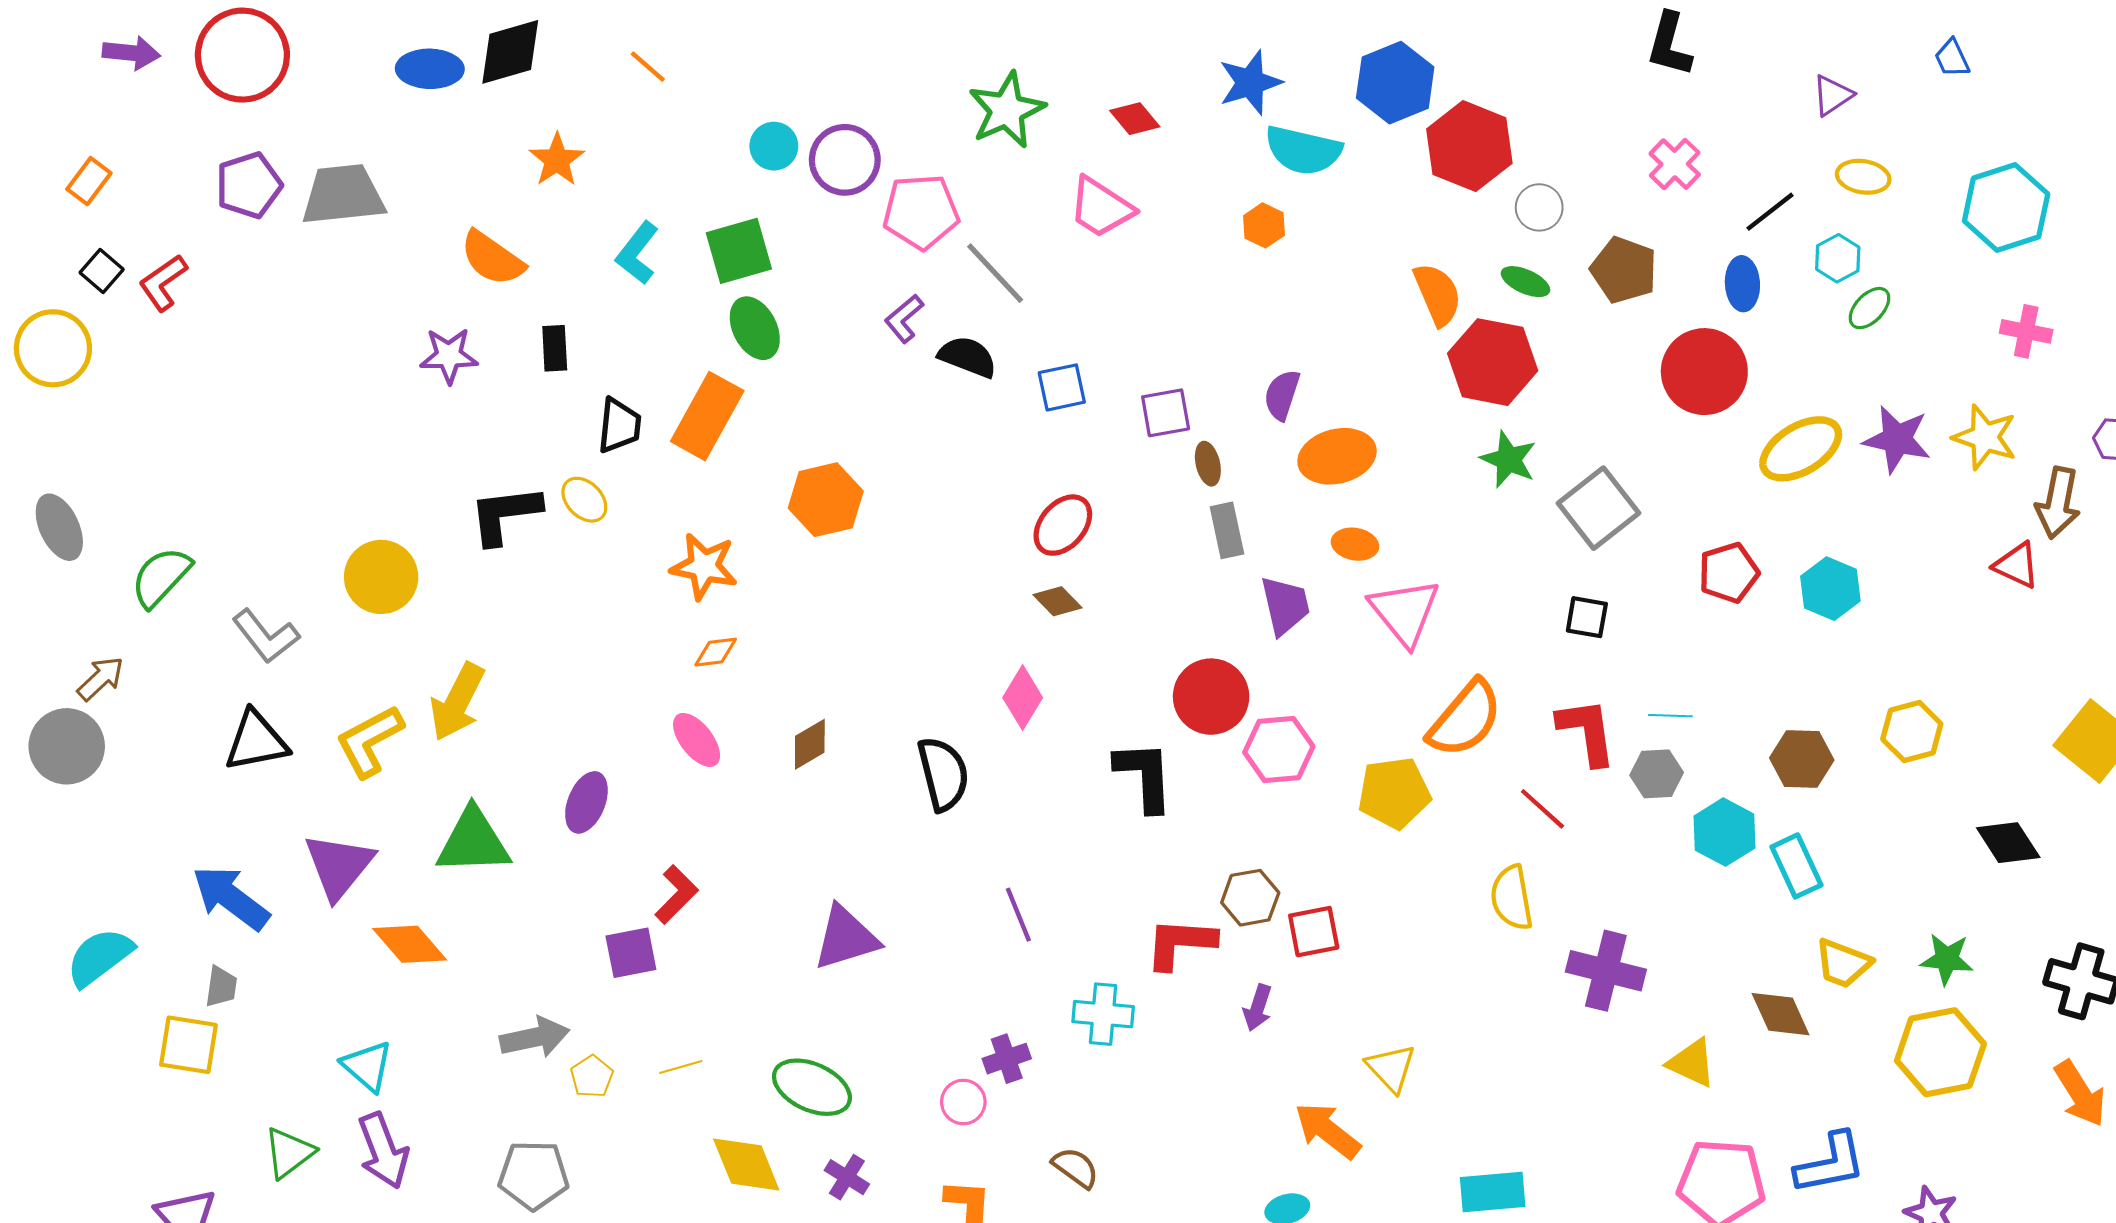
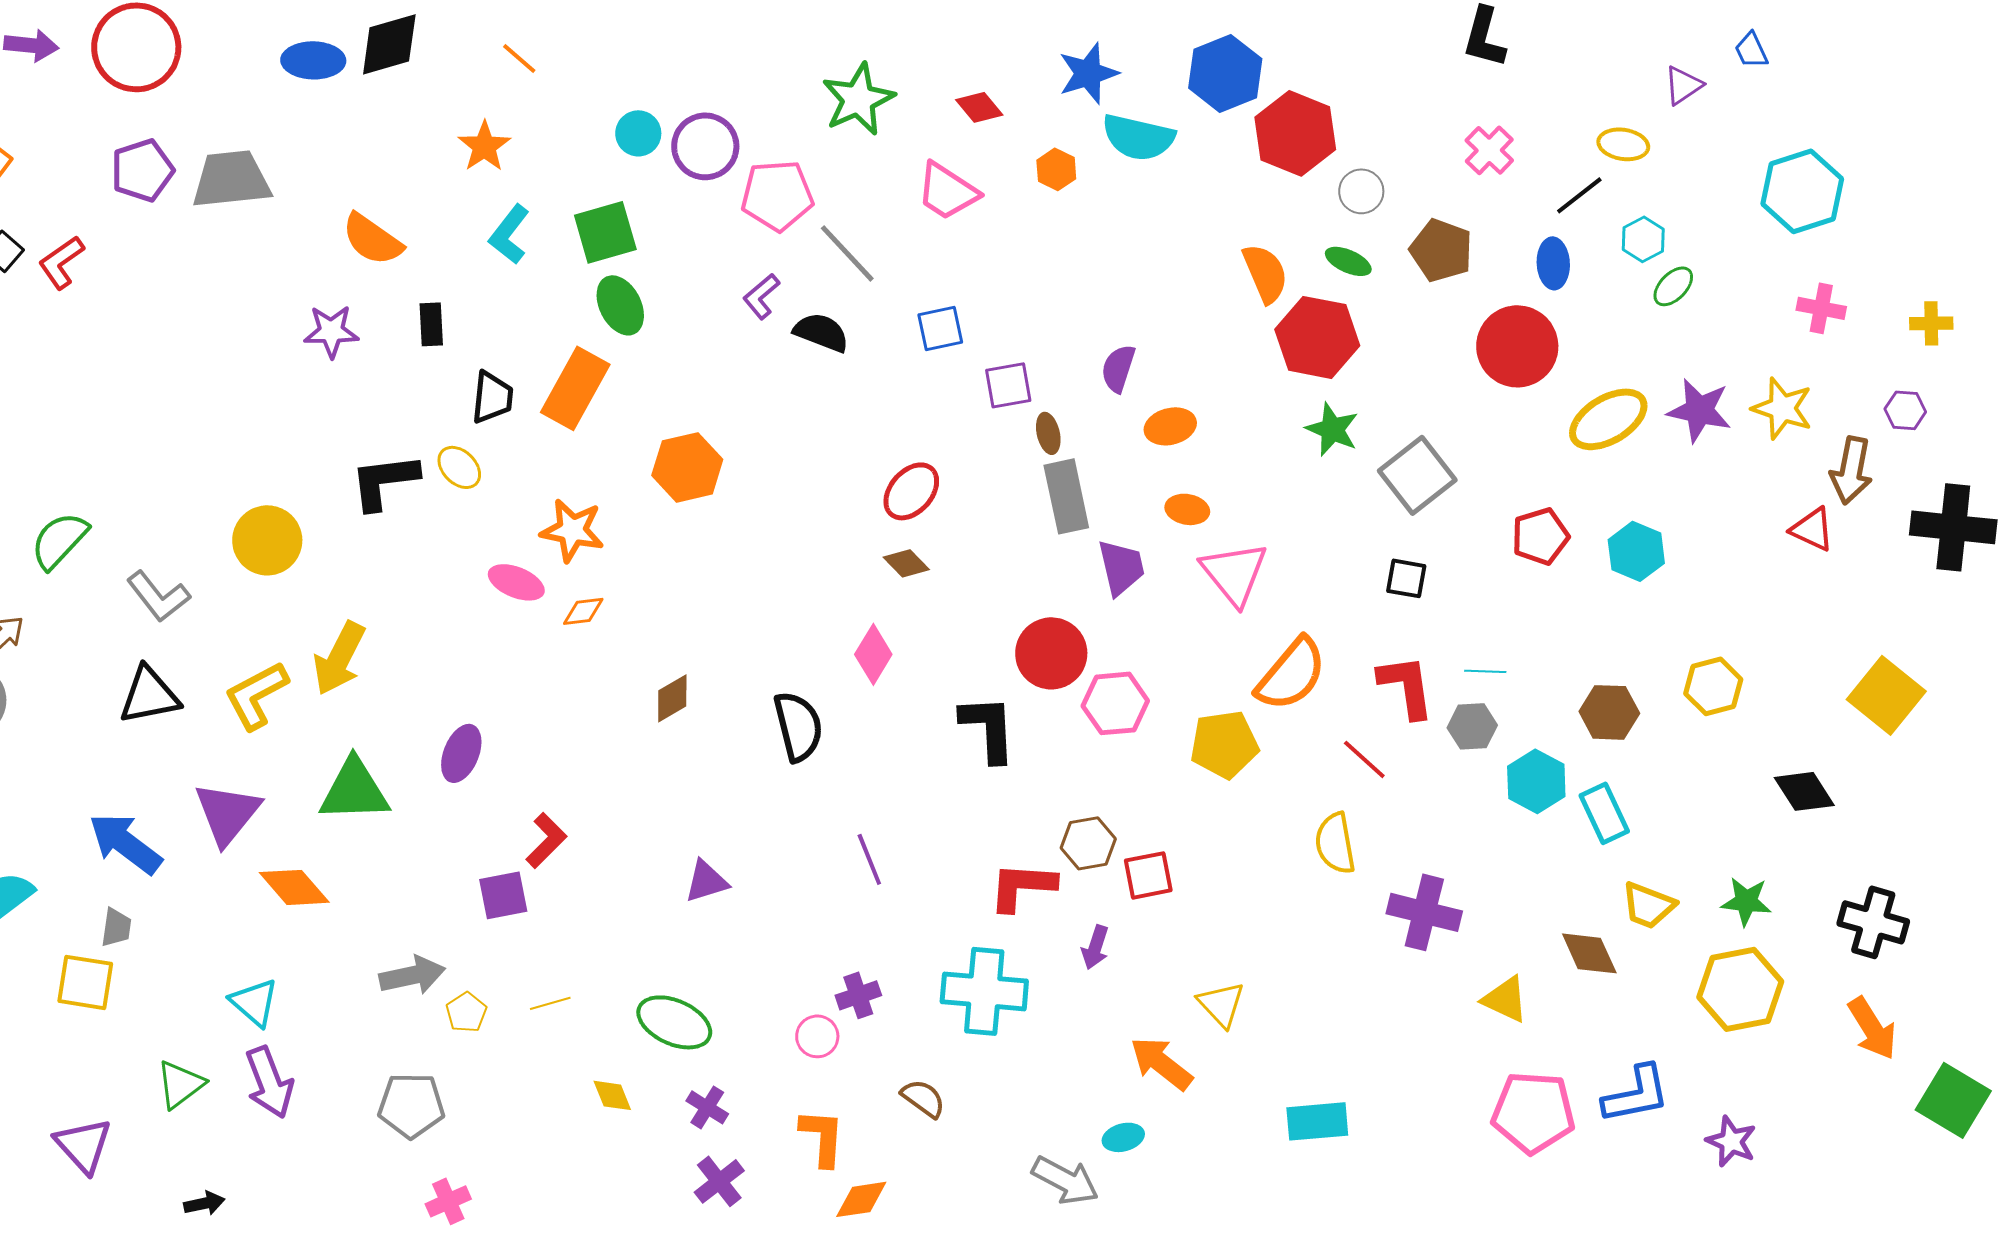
purple triangle: (1832, 95) -> (1683, 85), moved
orange star: (557, 160) -> (484, 146), moved
yellow ellipse: (1863, 177) -> (1623, 144), moved
orange hexagon: (1264, 225) -> (1056, 169), moved
blue square: (1062, 387) -> (940, 328), moved
orange ellipse: (1337, 456) -> (1170, 426), size x0.7
gray rectangle: (1227, 530) -> (1066, 496), size x1.4
pink ellipse: (697, 740) -> (516, 582), moved, turned -30
purple triangle: (846, 938) -> (706, 881), size x0.7
cyan cross: (1103, 1014) -> (984, 991), moved, size x1.5
yellow diamond: (746, 1164) -> (612, 1095), size x0.6

